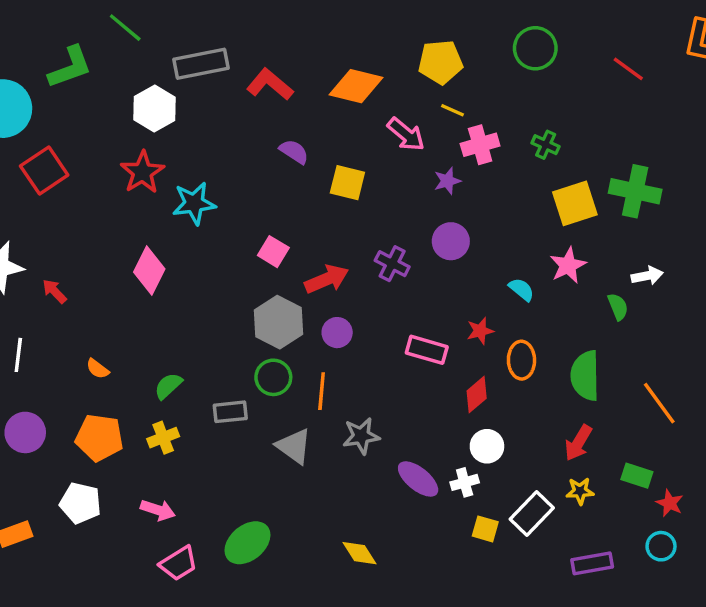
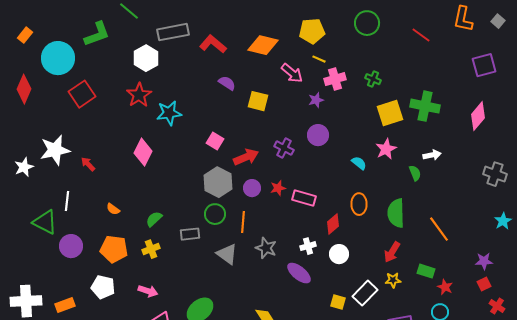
red star: (480, 331) -> (278, 188), moved
gray star: (361, 436) -> (266, 248), turned 30
white cross: (465, 482) -> (308, 246), moved

